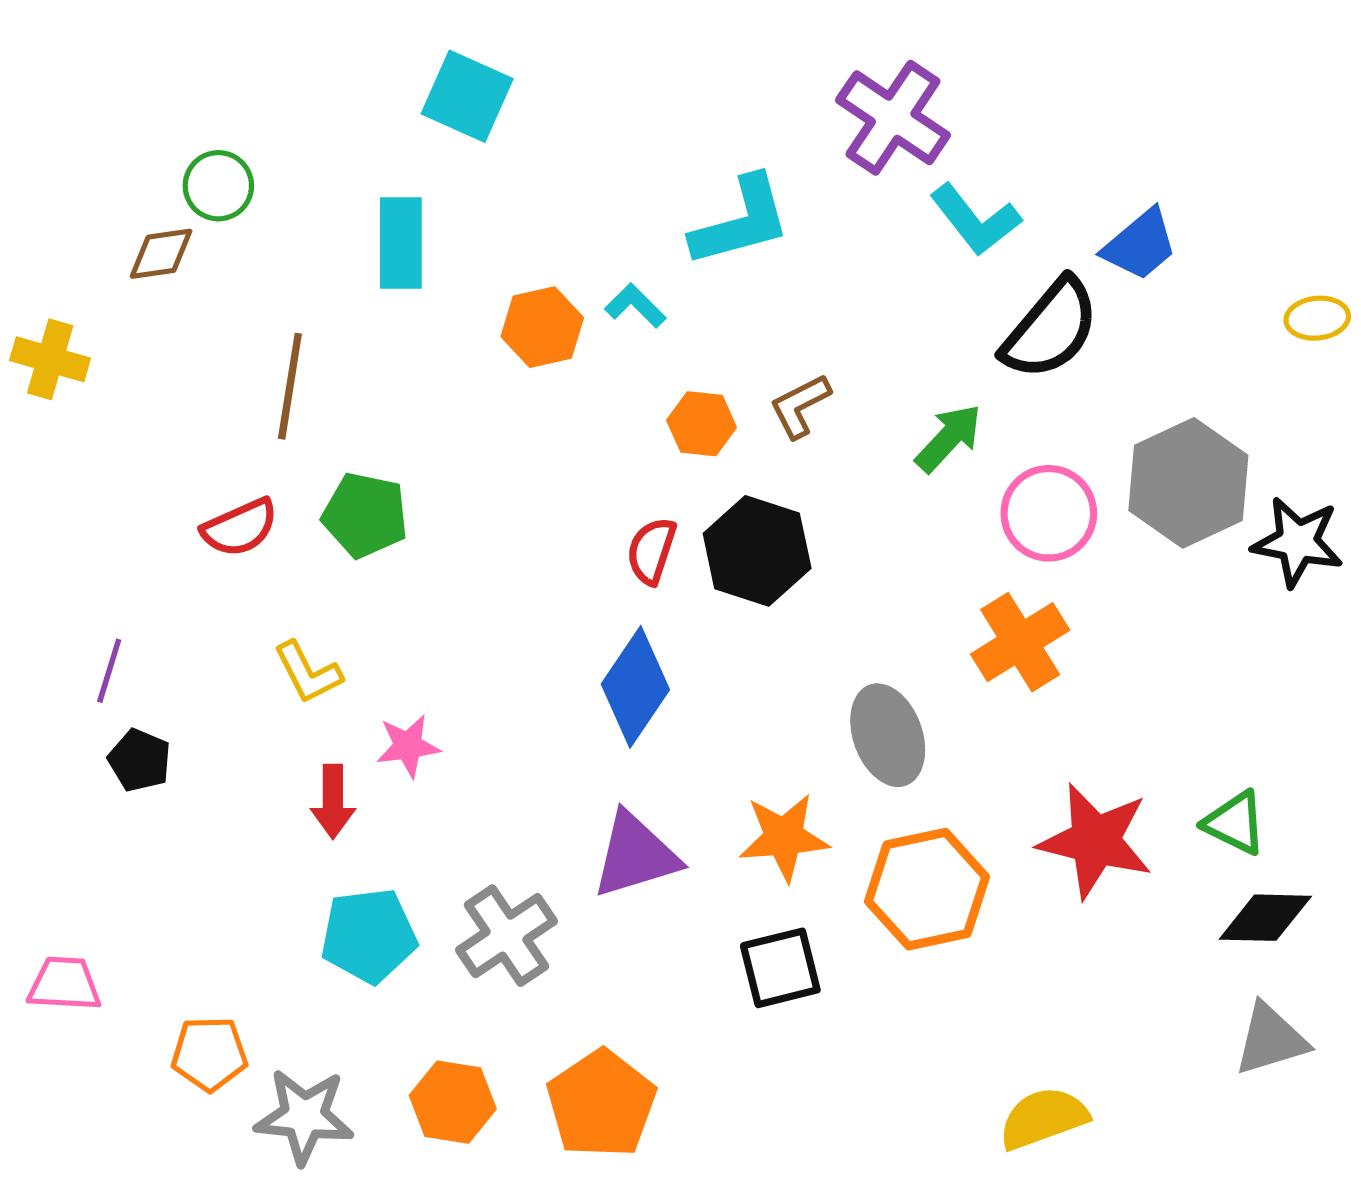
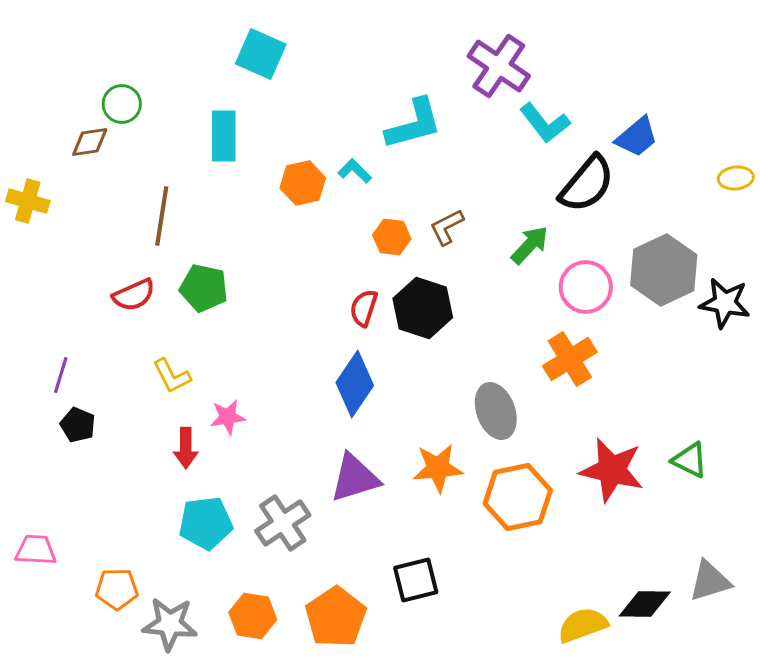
black diamond: (1265, 918) -> (645, 604), moved
black square: (780, 968) -> (416, 580), moved

